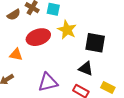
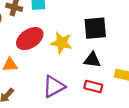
yellow star: (67, 30) -> (62, 43), moved

